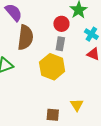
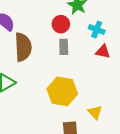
yellow hexagon: (52, 67) -> (62, 91), moved

